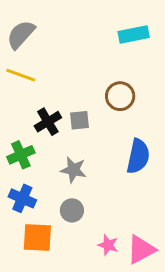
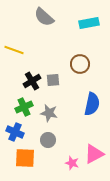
gray semicircle: (21, 34) -> (44, 17), moved, turned -90
green cross: (21, 155) -> (24, 107), moved
pink triangle: (141, 250) -> (94, 154), moved

